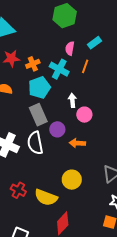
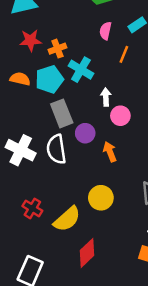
cyan cross: (59, 69) -> (81, 70), moved
cyan pentagon: (39, 88) -> (49, 79), moved
orange arrow: (77, 143) -> (110, 152), turned 63
yellow semicircle: (46, 197) -> (67, 219), turned -65

